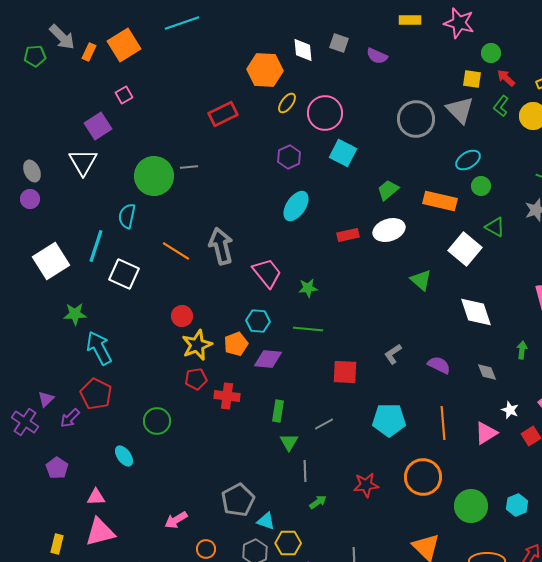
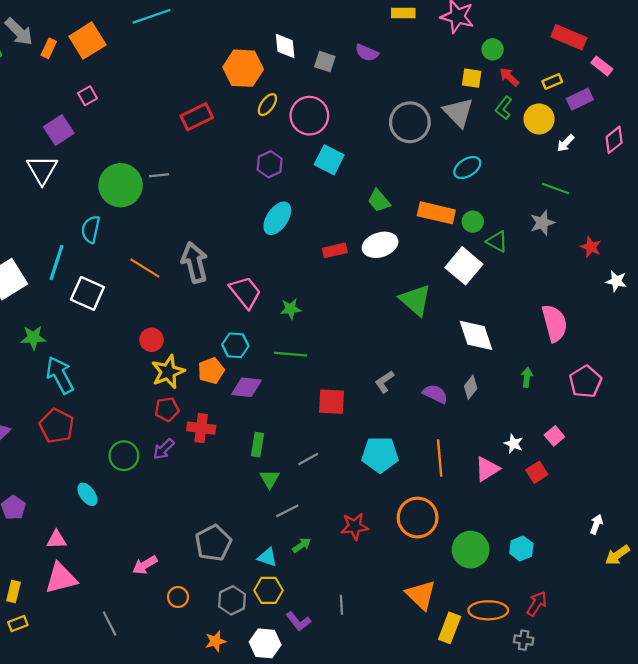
gray square: (339, 43) -> (325, 62), moved
green circle: (481, 186) -> (473, 222), moved
green trapezoid: (388, 190) -> (379, 201), turned -90
green triangle: (421, 280) -> (415, 300), size x1.4
gray diamond: (487, 372) -> (471, 387), moved, turned 60
purple arrow: (70, 418) -> (164, 449), moved
gray line: (305, 471) -> (287, 511), turned 65
cyan triangle: (266, 521) -> (267, 557), moved

